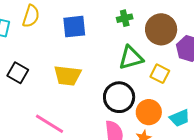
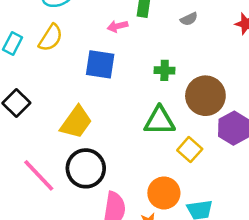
yellow trapezoid: (67, 76) -> (76, 122), turned -76
black circle: (119, 97) -> (86, 168), moved

